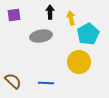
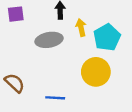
yellow arrow: (71, 18) -> (81, 28), moved
brown semicircle: (13, 81) -> (15, 83), moved

